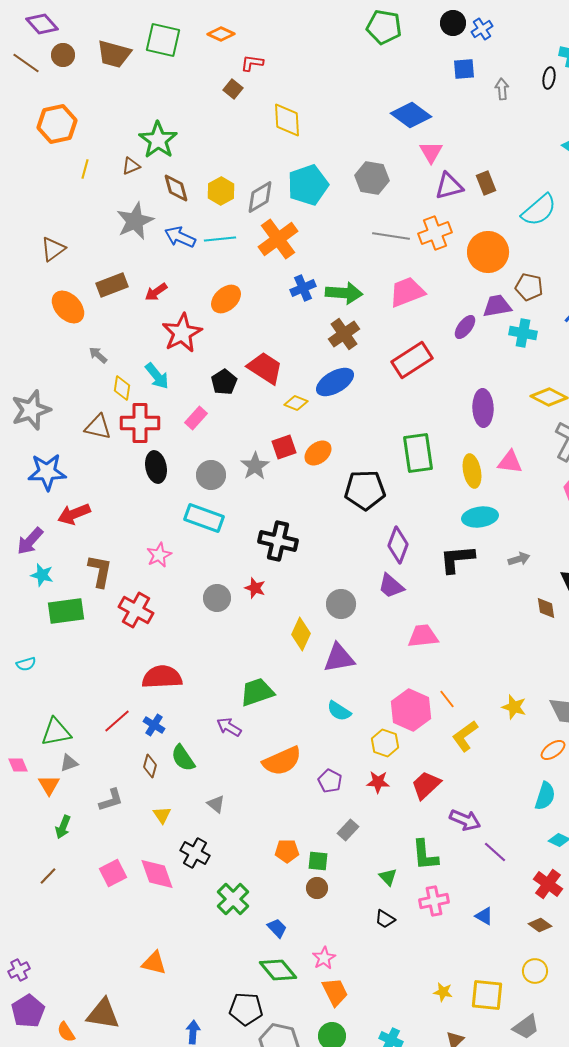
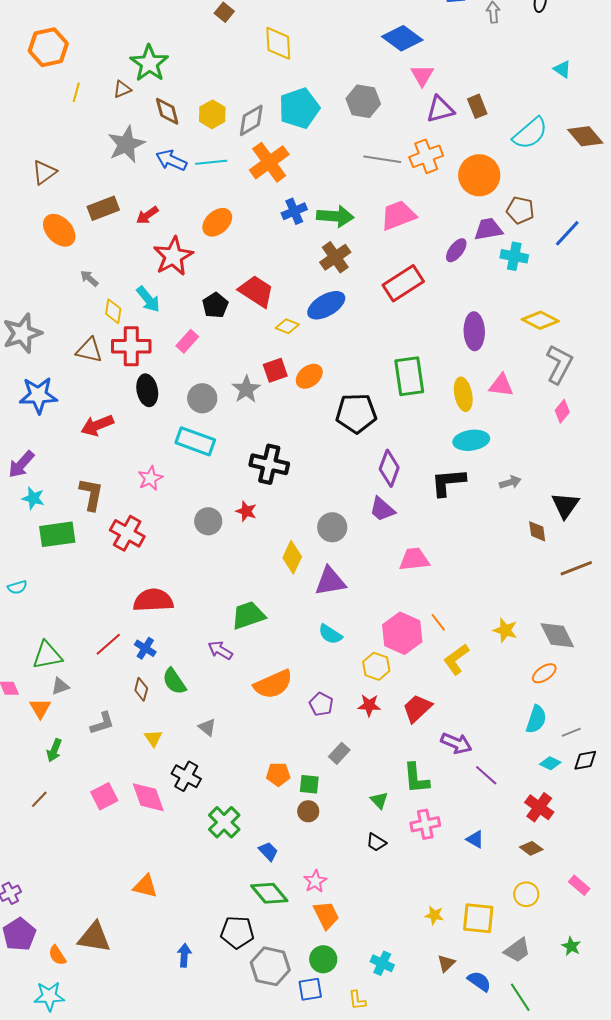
red arrow: (74, 514) -> (97, 425), moved

